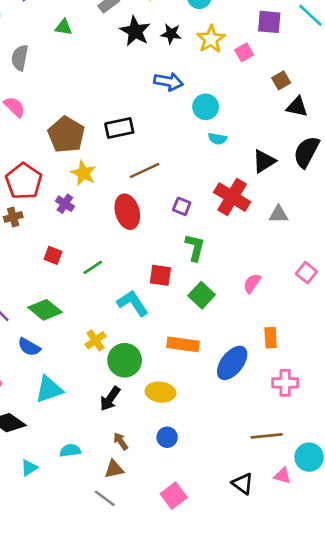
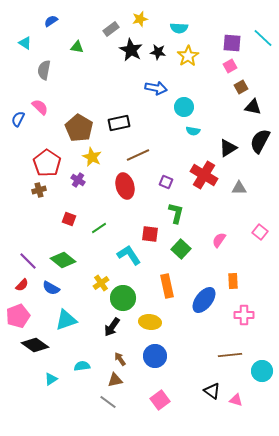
pink square: (244, 52) -> (230, 66), moved
orange rectangle: (183, 344) -> (167, 286), turned 70
blue circle: (167, 437) -> (155, 356), size x1.5
pink triangle: (283, 476) -> (236, 400), moved

